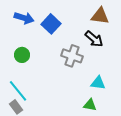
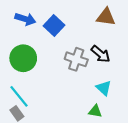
black arrow: (94, 39) -> (101, 54), moved
green circle: (22, 55) -> (23, 58), size x1.6
cyan triangle: (98, 83) -> (104, 88), turned 35

